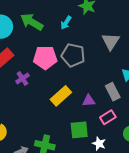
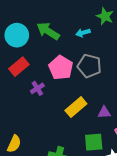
cyan arrow: (66, 23) -> (83, 33), turned 40
pink pentagon: (45, 58) -> (61, 68), turned 30

